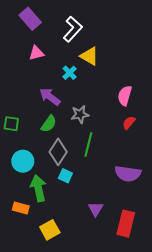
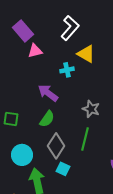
purple rectangle: (30, 19) -> (23, 31), moved
cyan cross: (70, 73) -> (67, 70), turned 32
gray star: (80, 114) -> (91, 109), moved, turned 30

